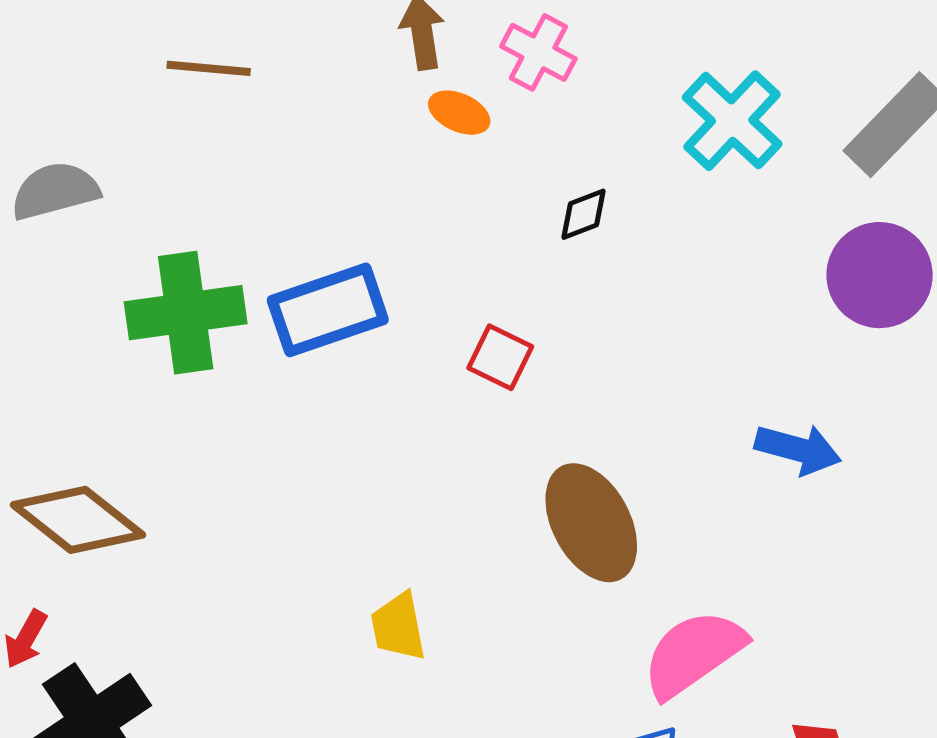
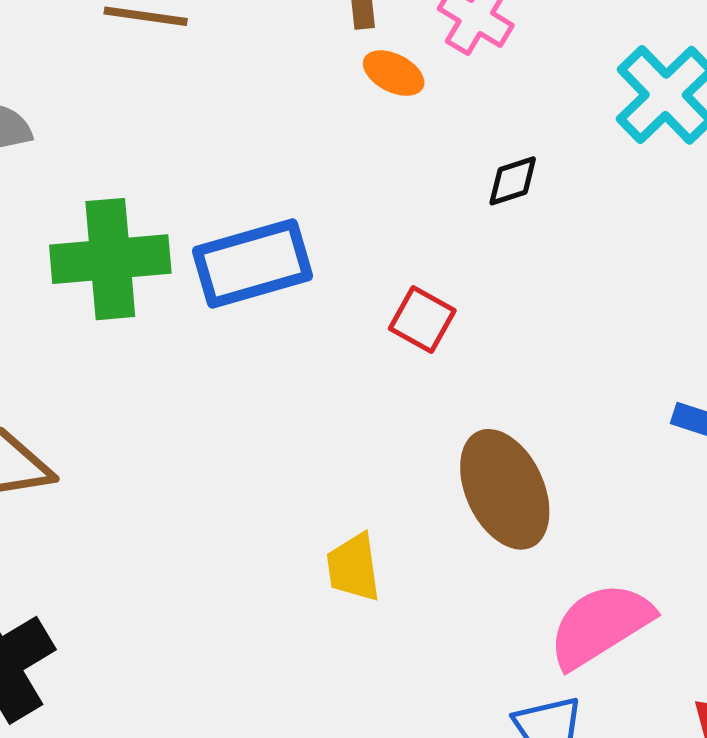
yellow trapezoid: (398, 627) -> (353, 567), moved

